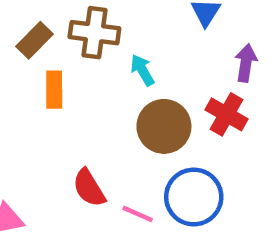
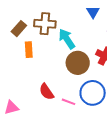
cyan arrow: (142, 70) -> (67, 39), size x1.5

